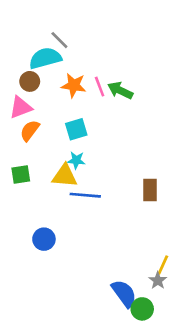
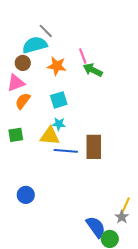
pink line: (100, 87) -> (83, 56), moved
brown rectangle: (150, 190) -> (94, 147), moved, size x1.4
blue circle: (44, 239) -> (26, 195), moved

